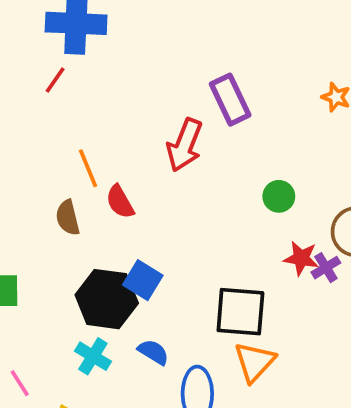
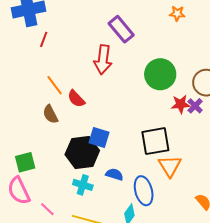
red line: (55, 80) -> (44, 39), moved
green circle: (279, 196) -> (160, 74), size x1.8

